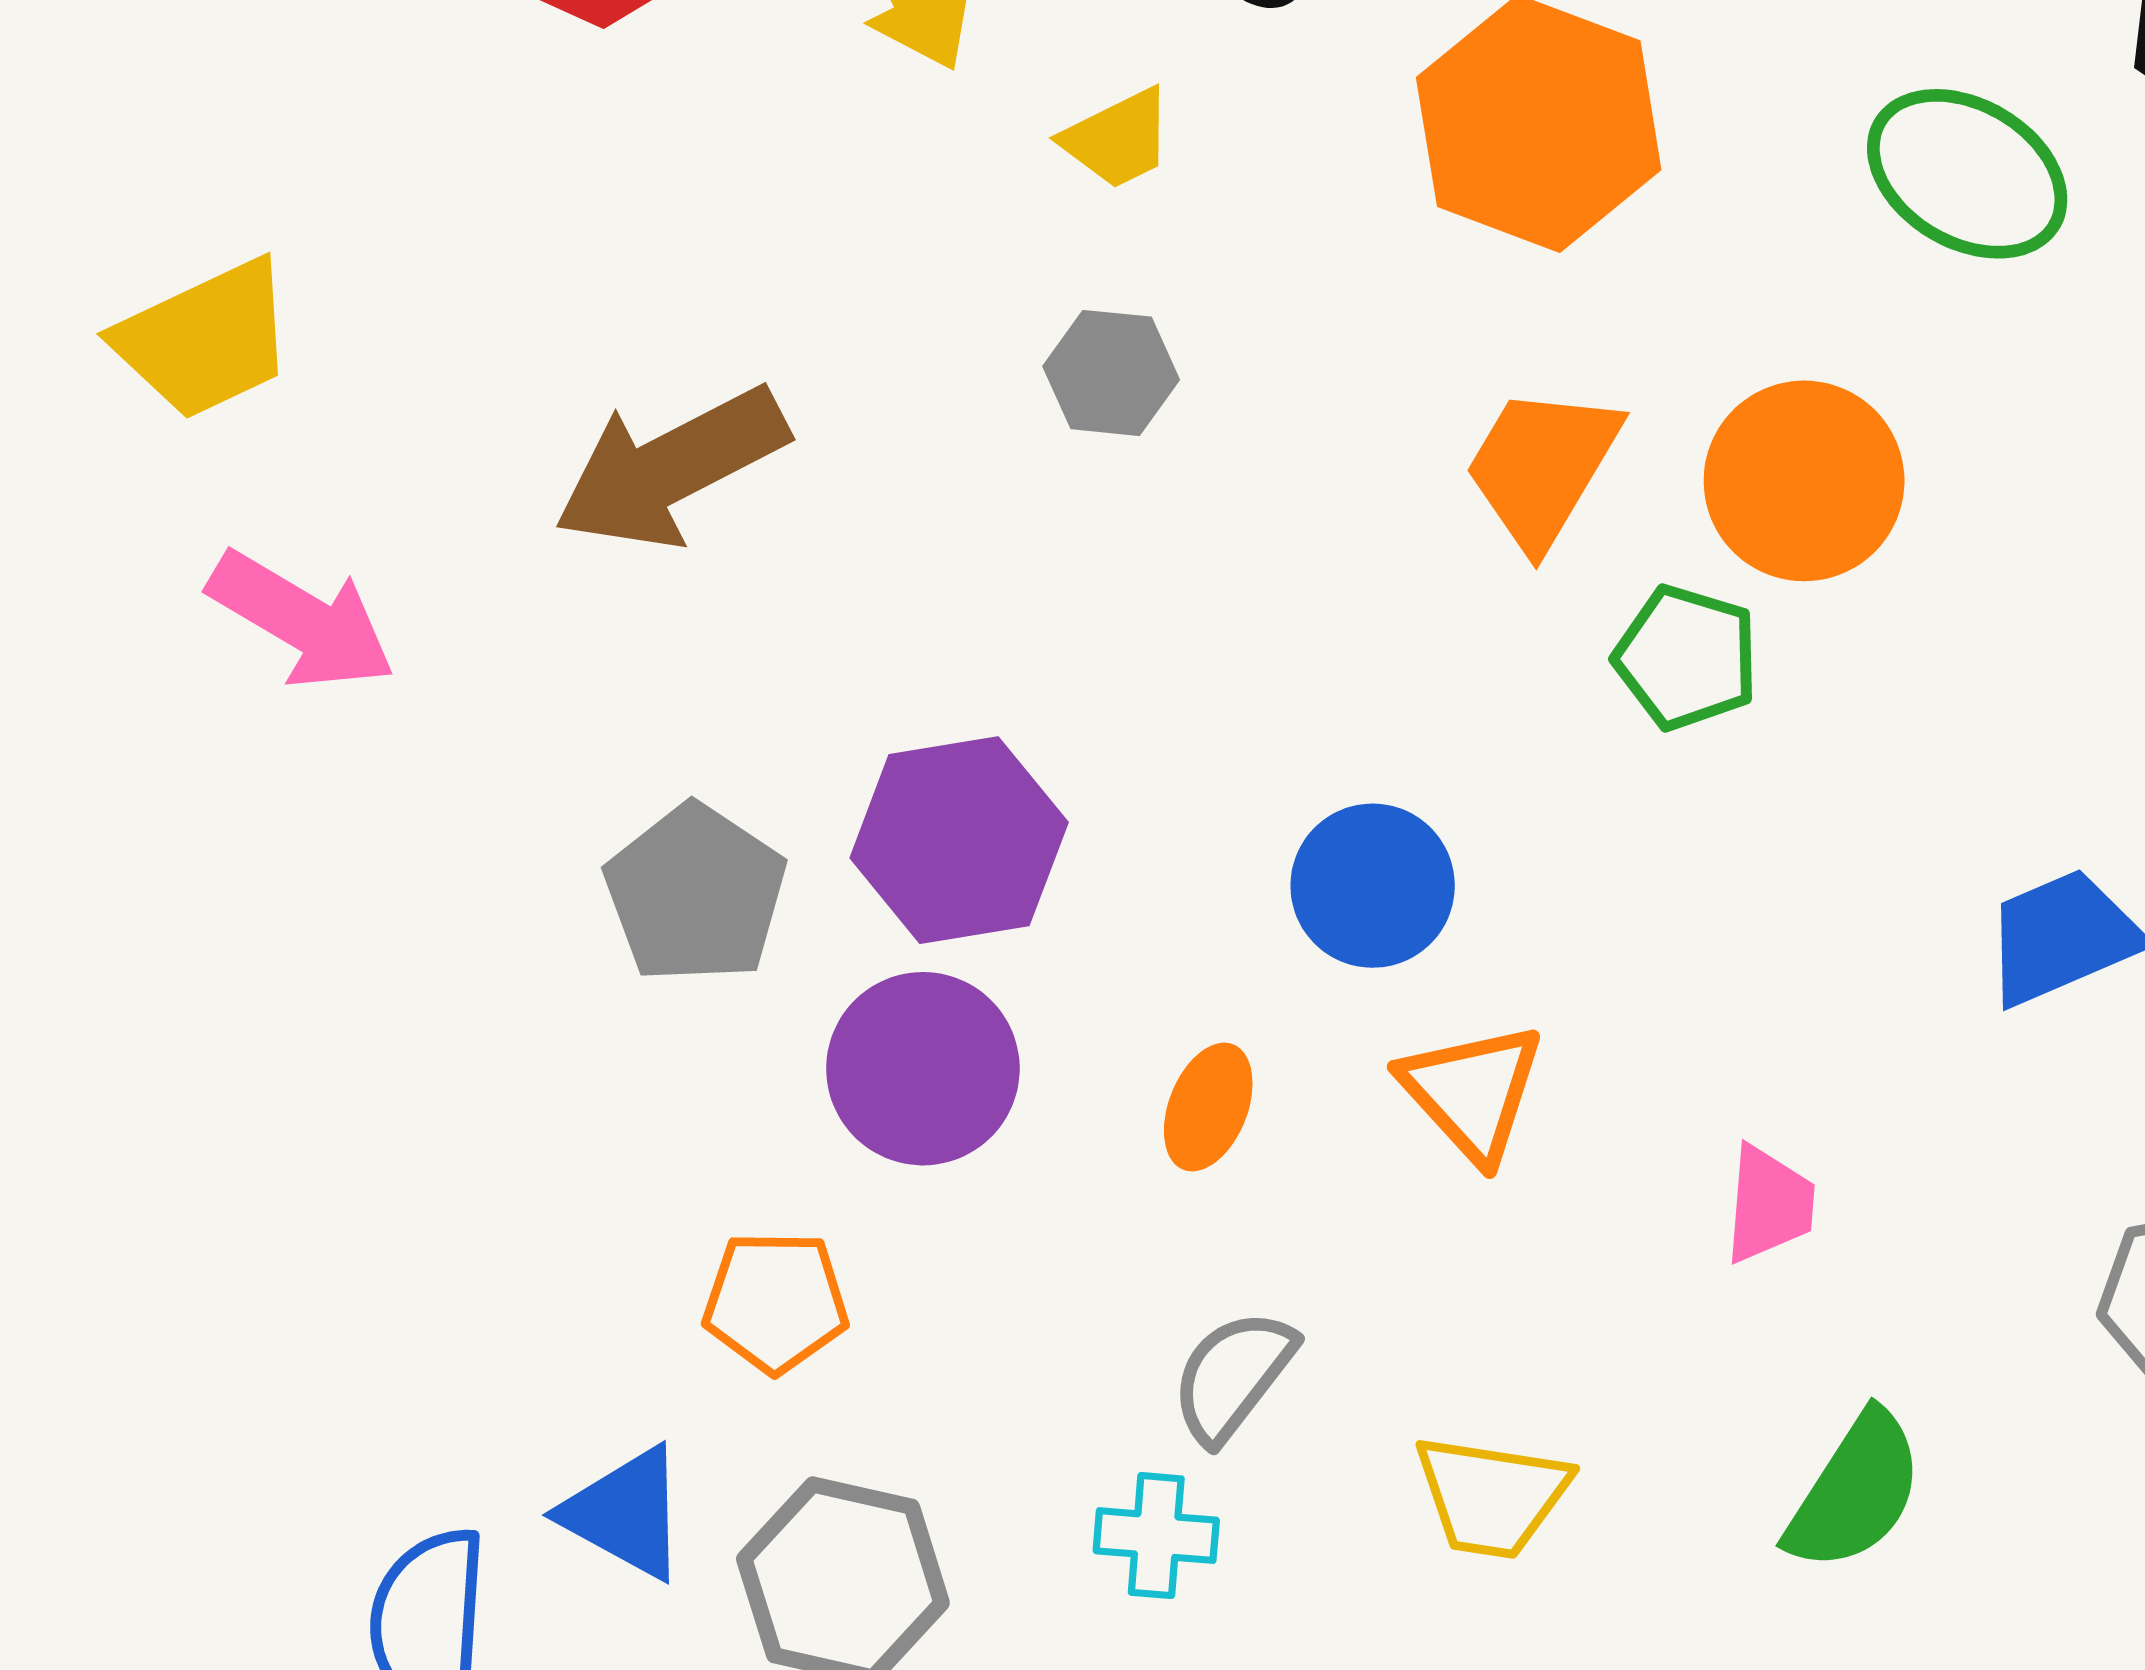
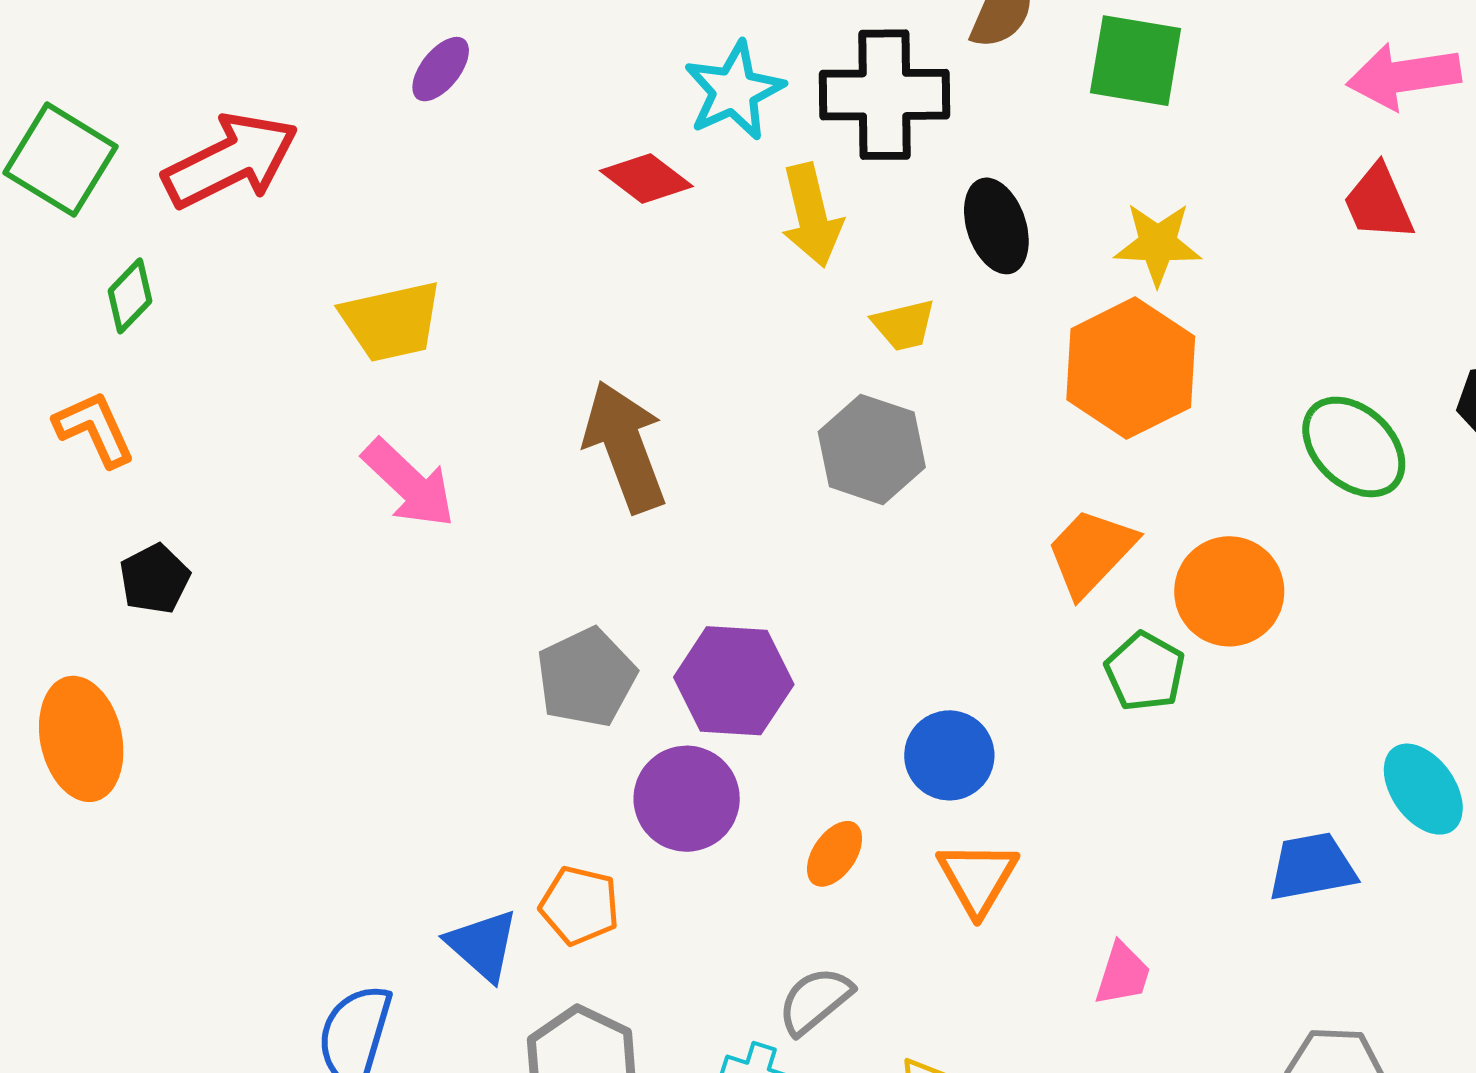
gray hexagon: (1111, 373) -> (872, 449), size x1.5
brown arrow: (671, 468) -> (625, 447), turned 84
blue triangle: (625, 1513) -> (483, 945), moved

